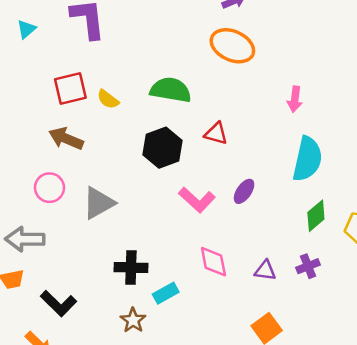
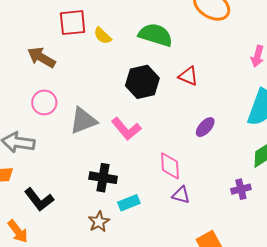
brown arrow: (66, 139) -> (41, 57), moved
pink L-shape: (197, 200) -> (126, 129), moved
pink diamond: (213, 262) -> (170, 166), moved
purple cross: (308, 266) -> (241, 189), moved
purple triangle: (265, 271) -> (181, 195), moved

